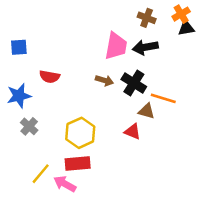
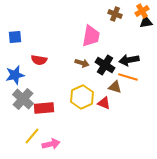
black arrow: (145, 47) -> (129, 60), moved
gray cross: (29, 126) -> (23, 99), size x1.5
yellow hexagon: (80, 133) -> (82, 97), moved
red rectangle: (78, 163) -> (44, 108), moved
pink arrow: (65, 184) -> (51, 144), turned 138

